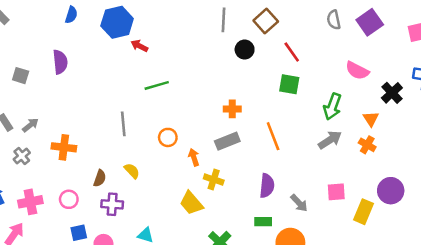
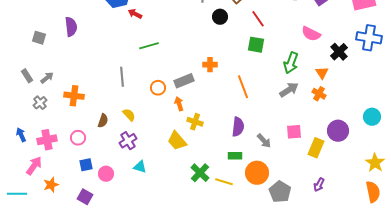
gray rectangle: (227, 141) -> (184, 81), moved
purple cross: (112, 204) -> (128, 141), moved, turned -36

